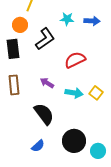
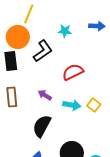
blue arrow: (92, 21) -> (97, 26), moved
orange circle: (20, 25) -> (18, 37), size x1.5
black semicircle: (44, 114) -> (42, 126), turned -115

